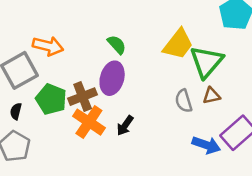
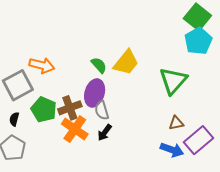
yellow trapezoid: (178, 44) -> (126, 62), moved
brown triangle: (211, 96) -> (176, 123), moved
gray semicircle: (184, 101) -> (102, 110), moved

